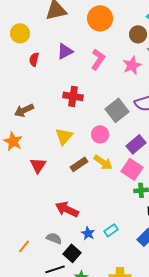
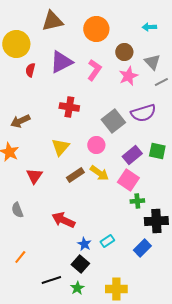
yellow circle: (20, 33) -> (16, 44), size x1.4
brown circle: (138, 34) -> (124, 52), moved
purple triangle: (65, 51) -> (61, 62), size x1.4
gray semicircle: (54, 238) -> (17, 210), moved, turned -133
black square: (72, 253) -> (80, 264), moved

